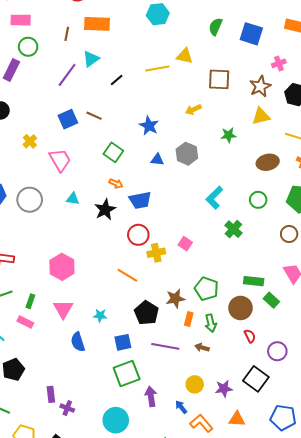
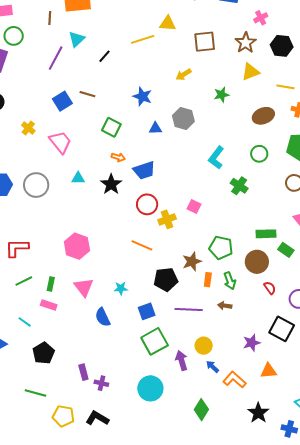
black pentagon: (147, 313) -> (166, 279), turned -30
yellow circle: (195, 384) -> (204, 346), moved

